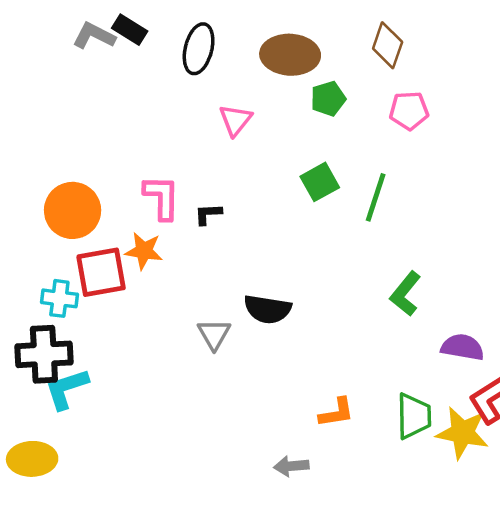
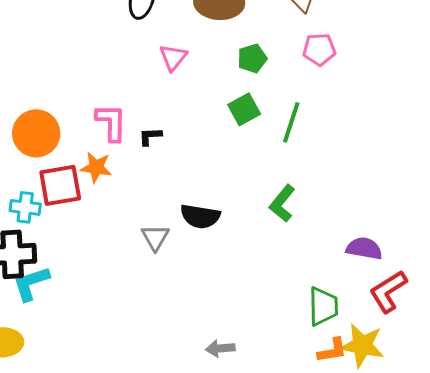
green pentagon: (328, 99) -> (252, 58), moved
green L-shape: (405, 294) -> (282, 203), moved
orange L-shape: (336, 413) -> (332, 350), moved
yellow star: (462, 433) -> (362, 345), moved

